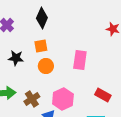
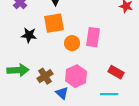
orange square: (41, 46) -> (54, 23), size x1.5
orange circle: (46, 66) -> (72, 43), moved

